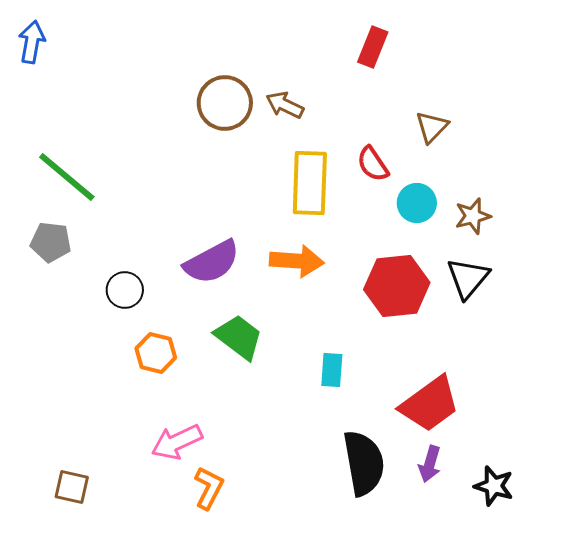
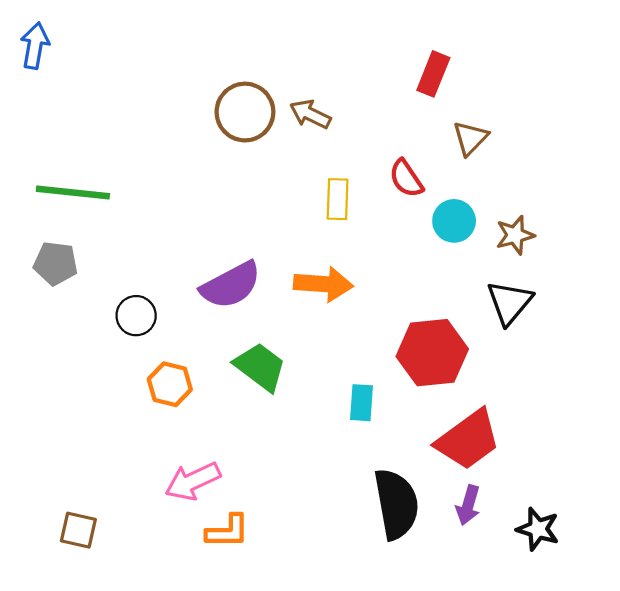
red rectangle: (373, 47) -> (433, 74), moved
green line: (67, 177) -> (73, 193), turned -34
yellow rectangle: (310, 183) -> (338, 199), size x0.6
red hexagon: (397, 286) -> (432, 353), moved
orange L-shape: (209, 488) -> (228, 531), turned 63

